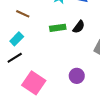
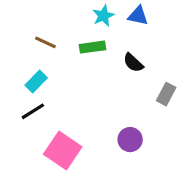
black semicircle: (79, 27) -> (133, 63), turned 96
green rectangle: (58, 28) -> (92, 47), moved

